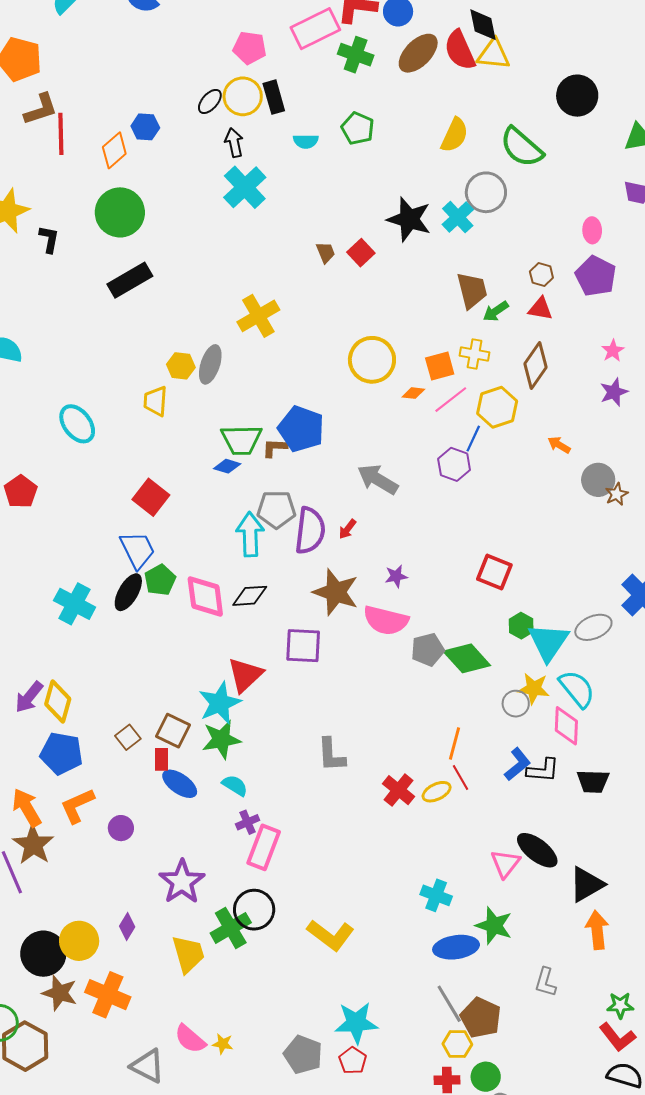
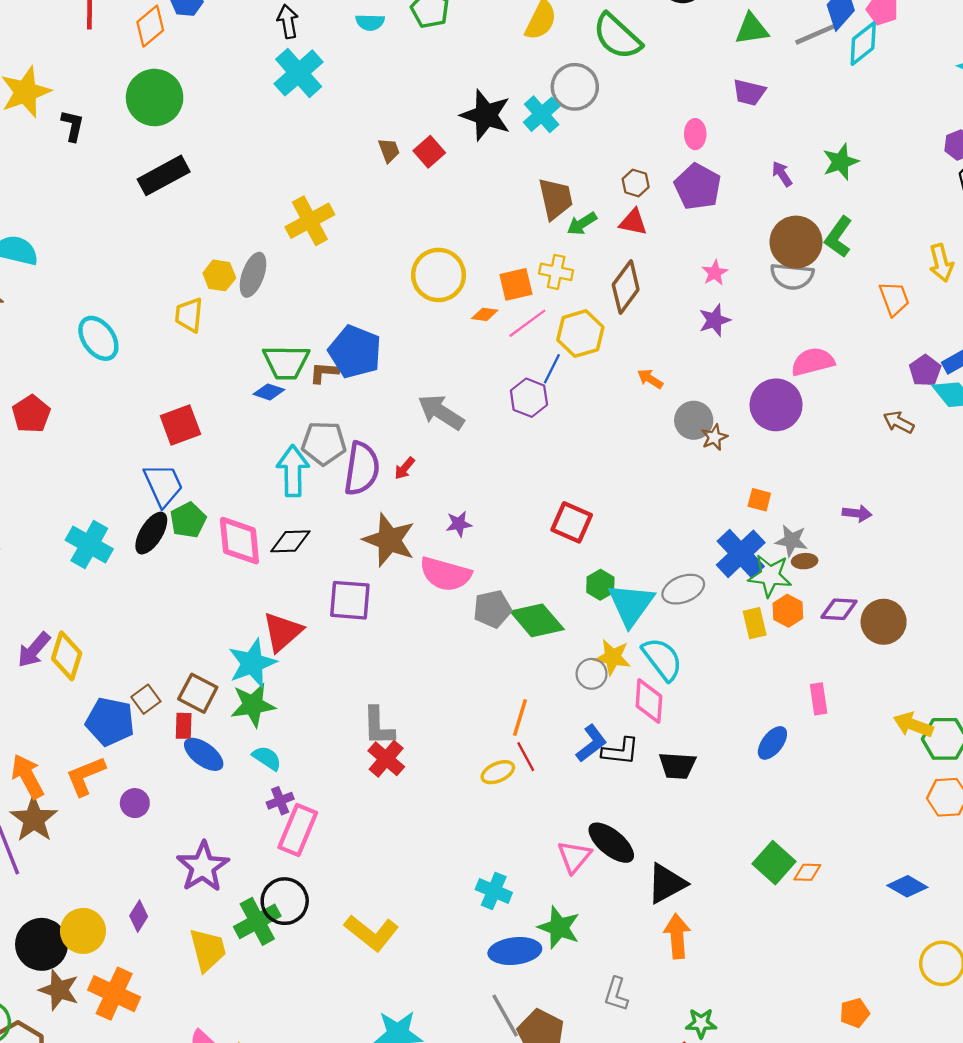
red square: (151, 497) -> (180, 425), turned 30
blue pentagon: (61, 753) -> (110, 722), moved
red cross: (398, 790) -> (386, 759), moved

